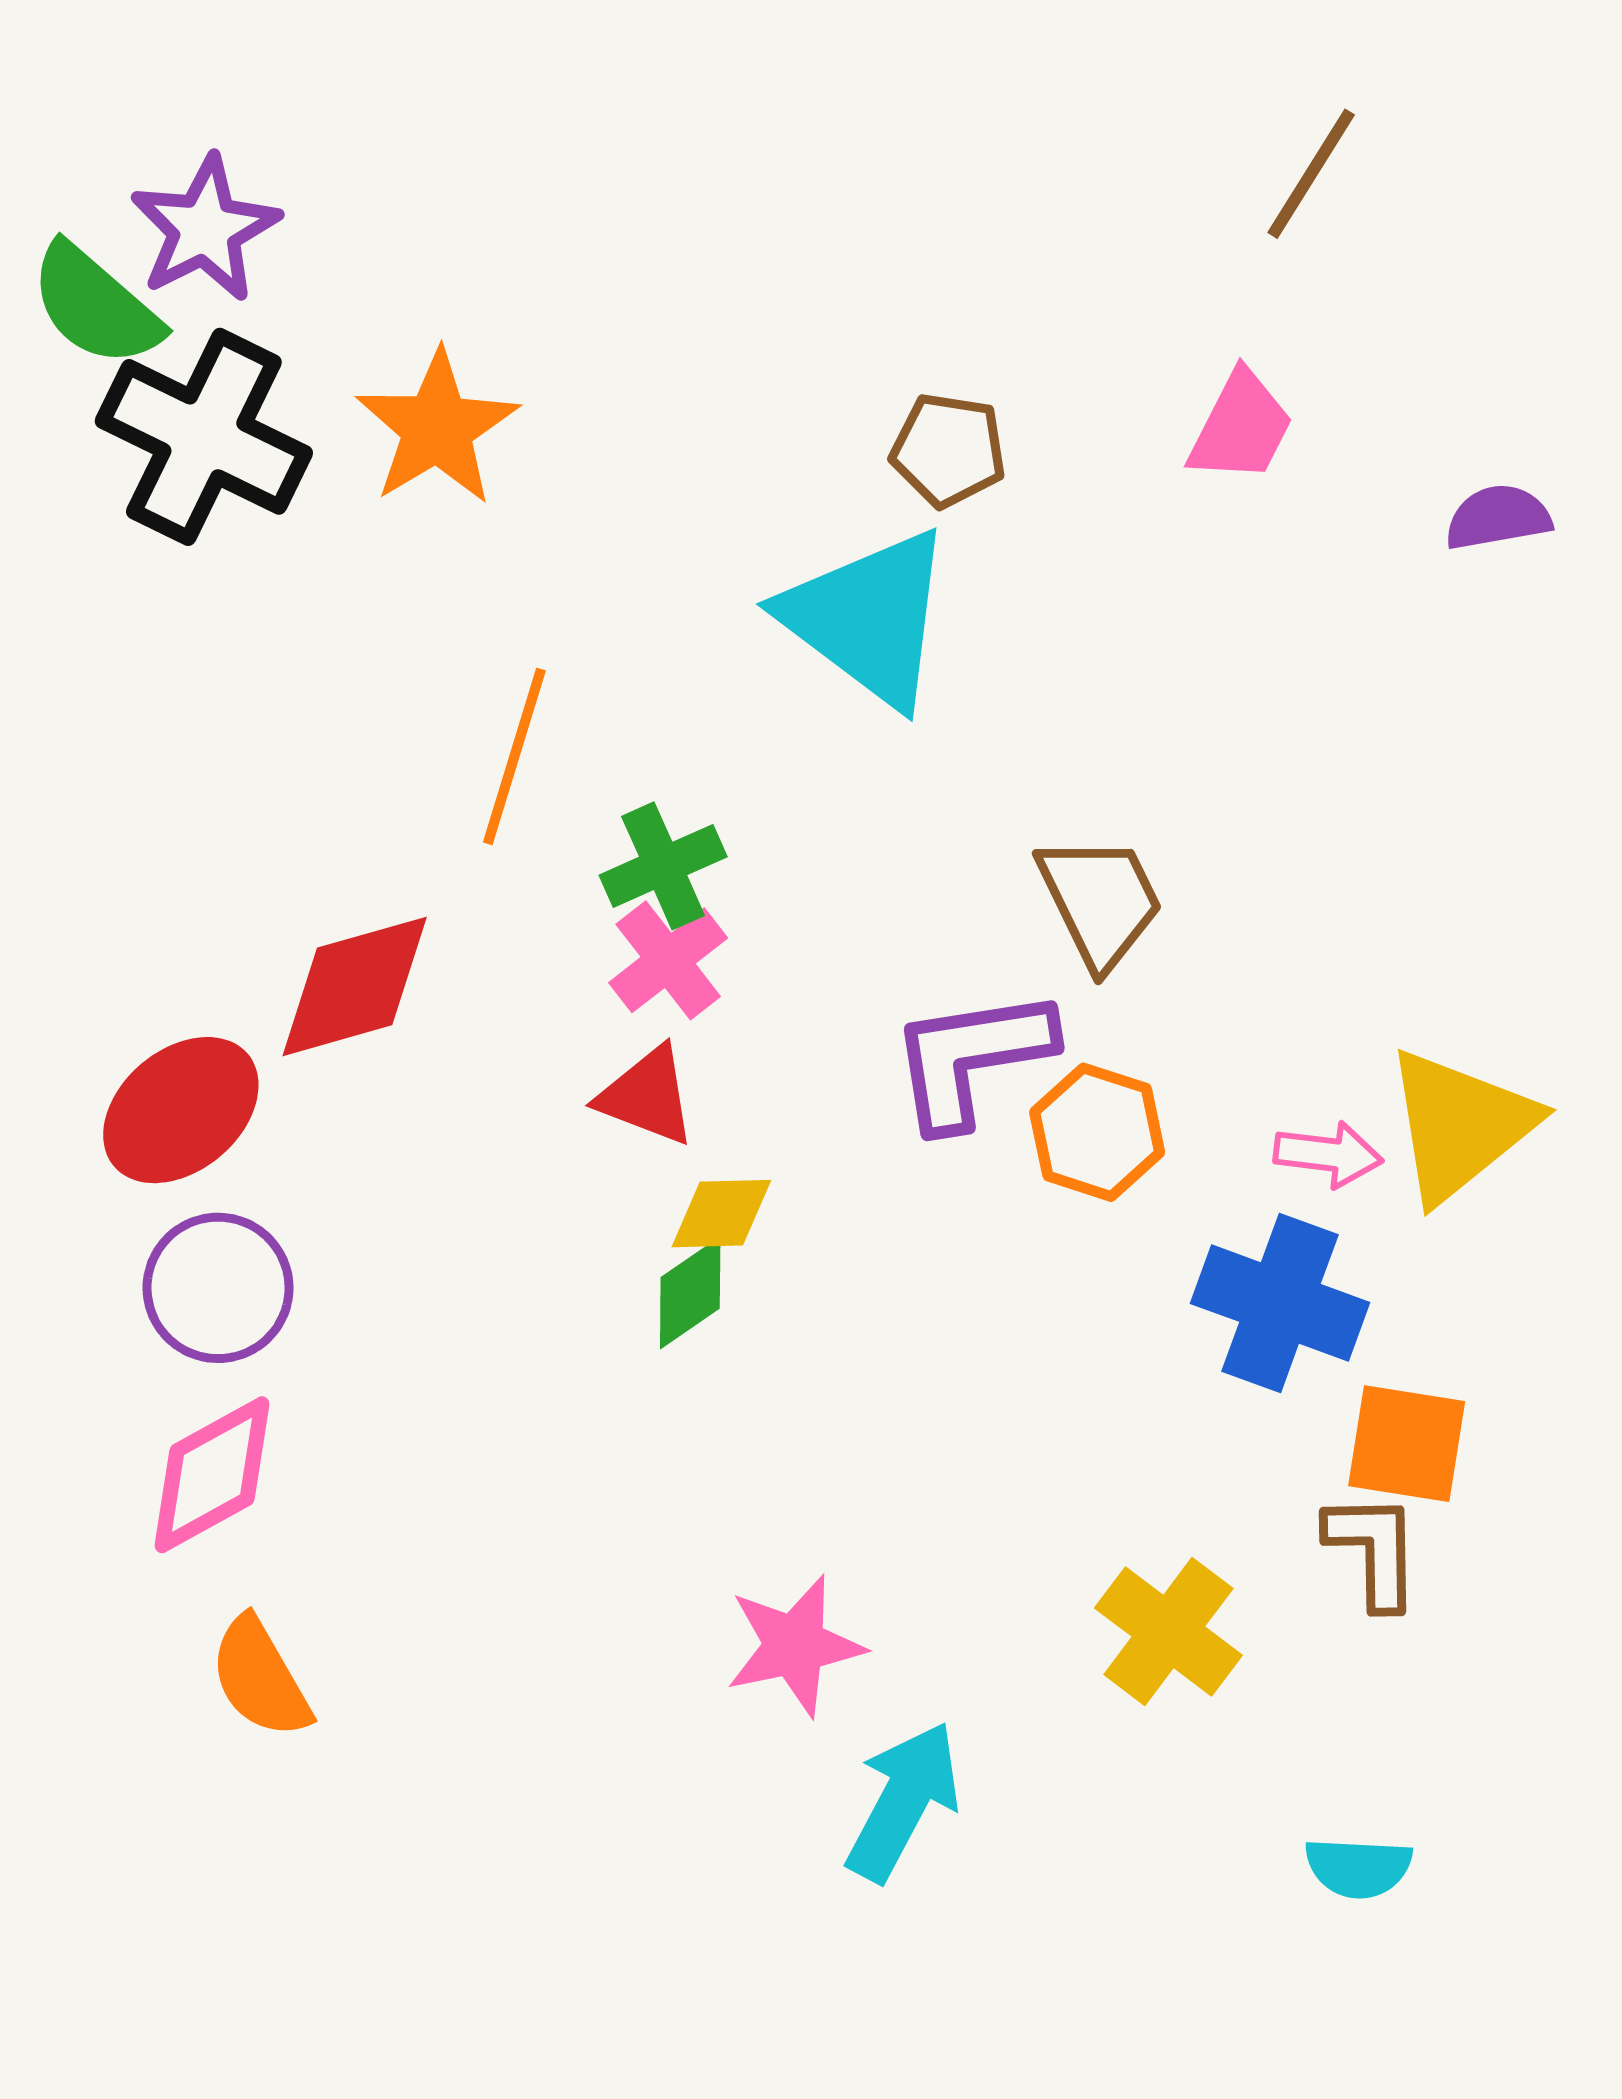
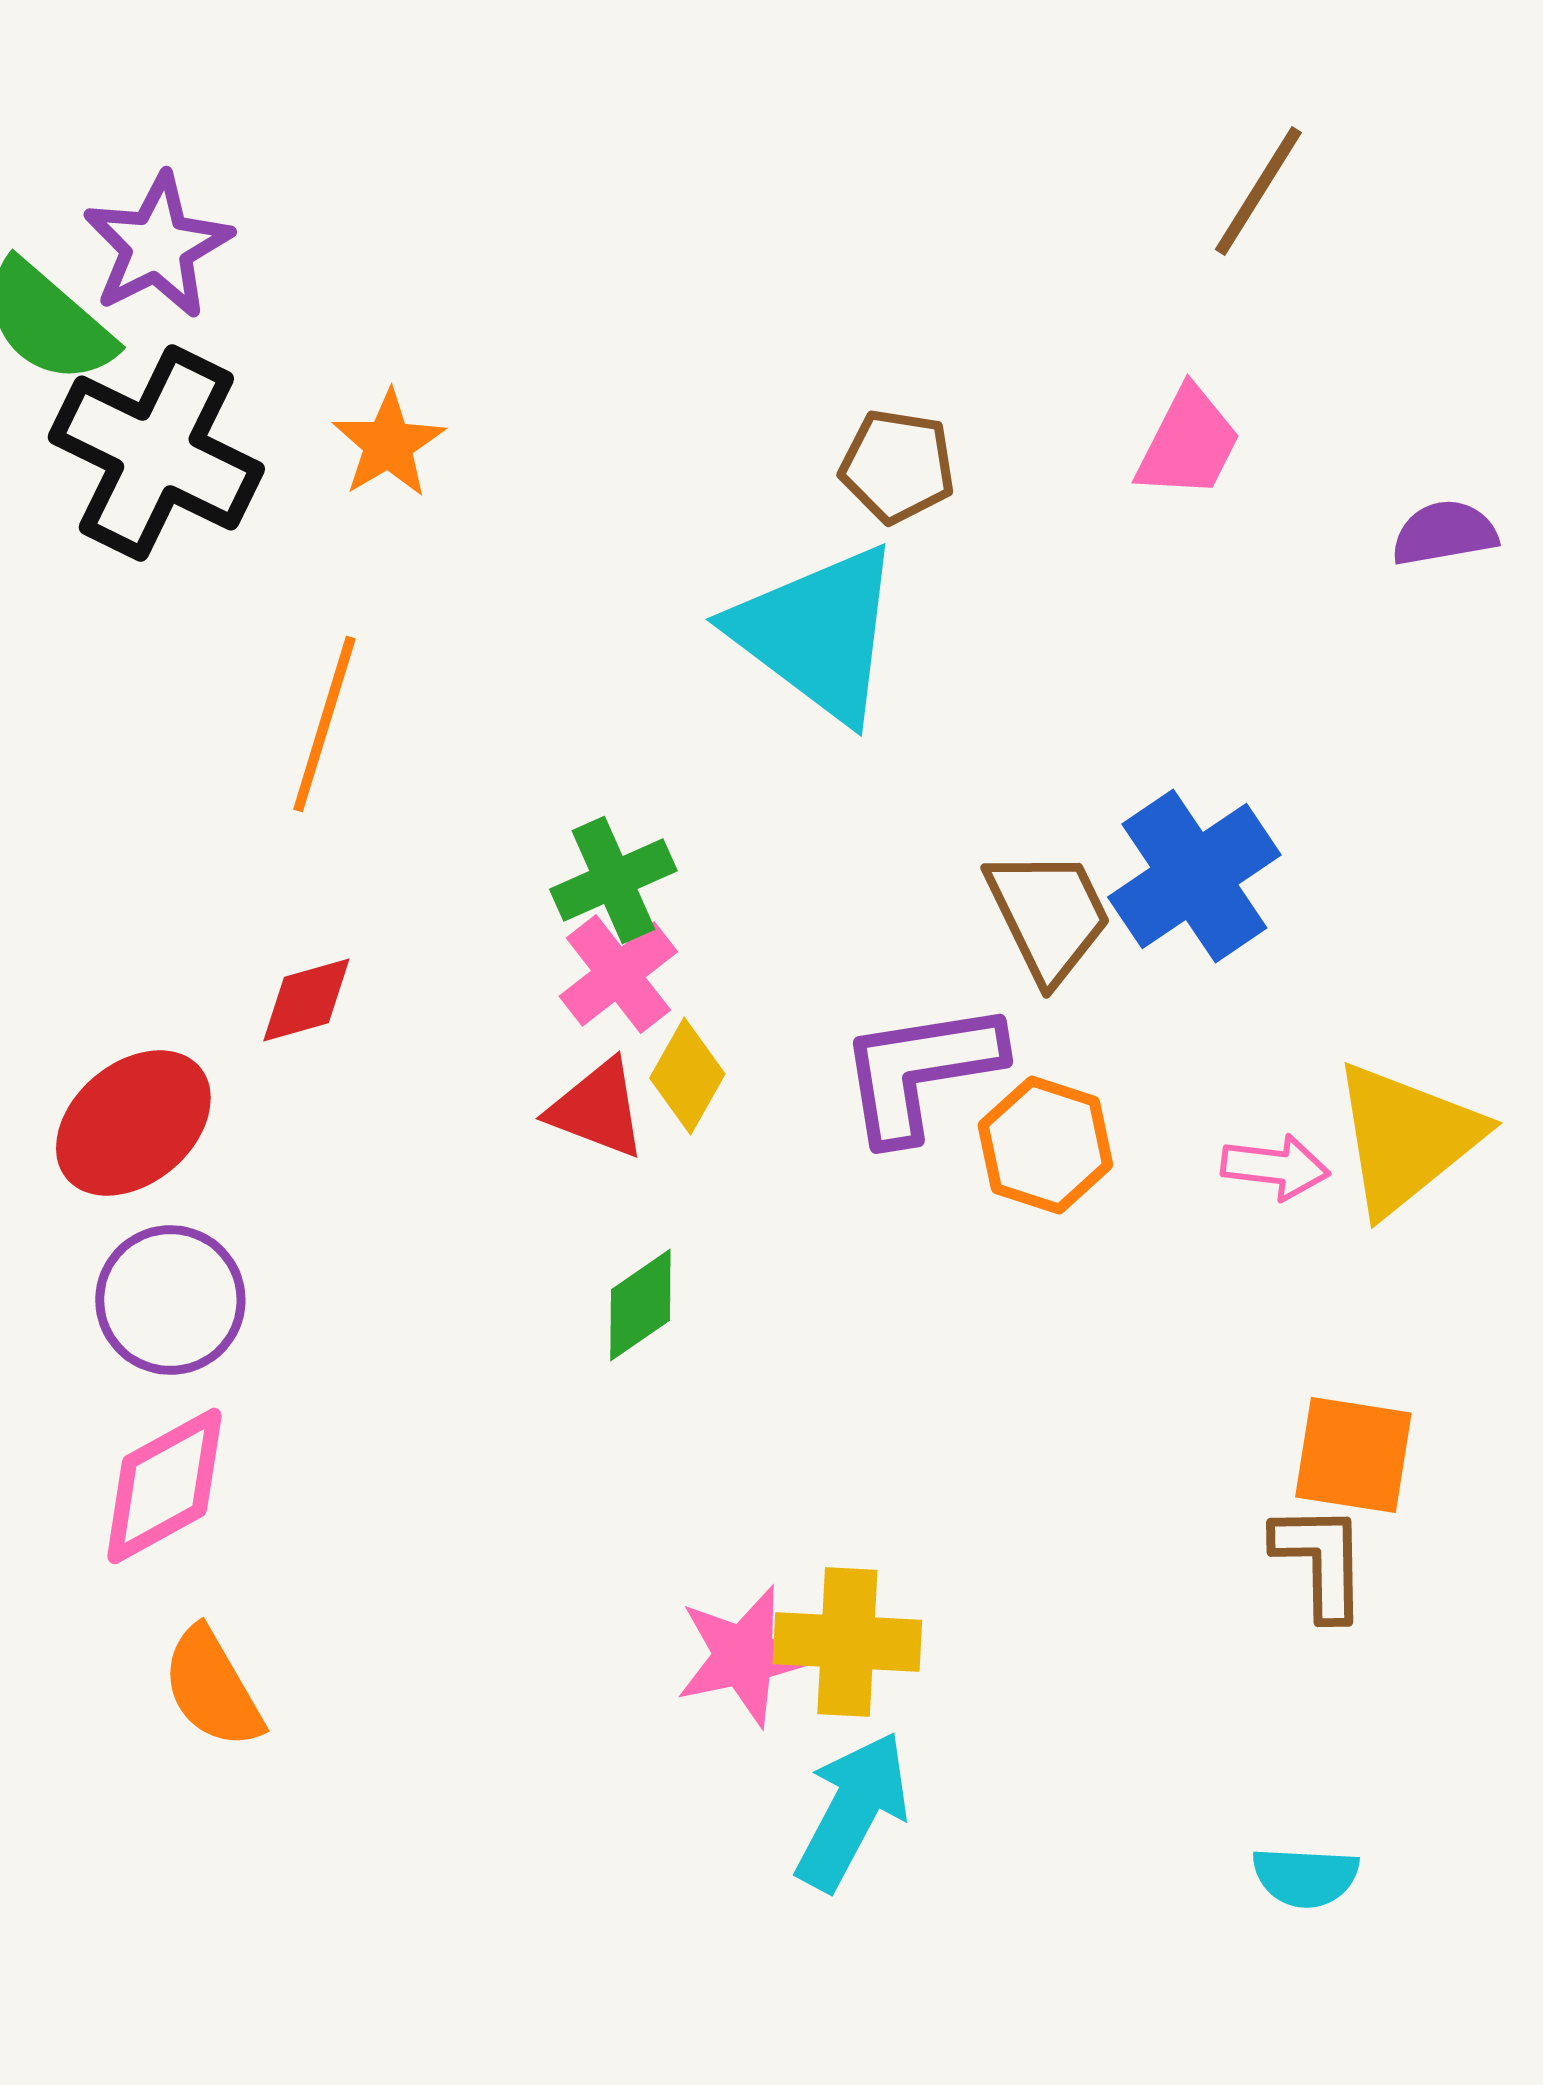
orange star: (437, 428) -> (388, 444), size x0.7
orange line: (514, 756) -> (324, 724), moved
red diamond: (355, 986) -> (306, 1000), size x0.6
yellow diamond: (721, 1214) -> (687, 1076), moved, turned -59
blue cross: (1280, 1303) -> (1194, 876), moved, turned 36
yellow cross: (1168, 1632) -> (847, 1642), moved, turned -34

